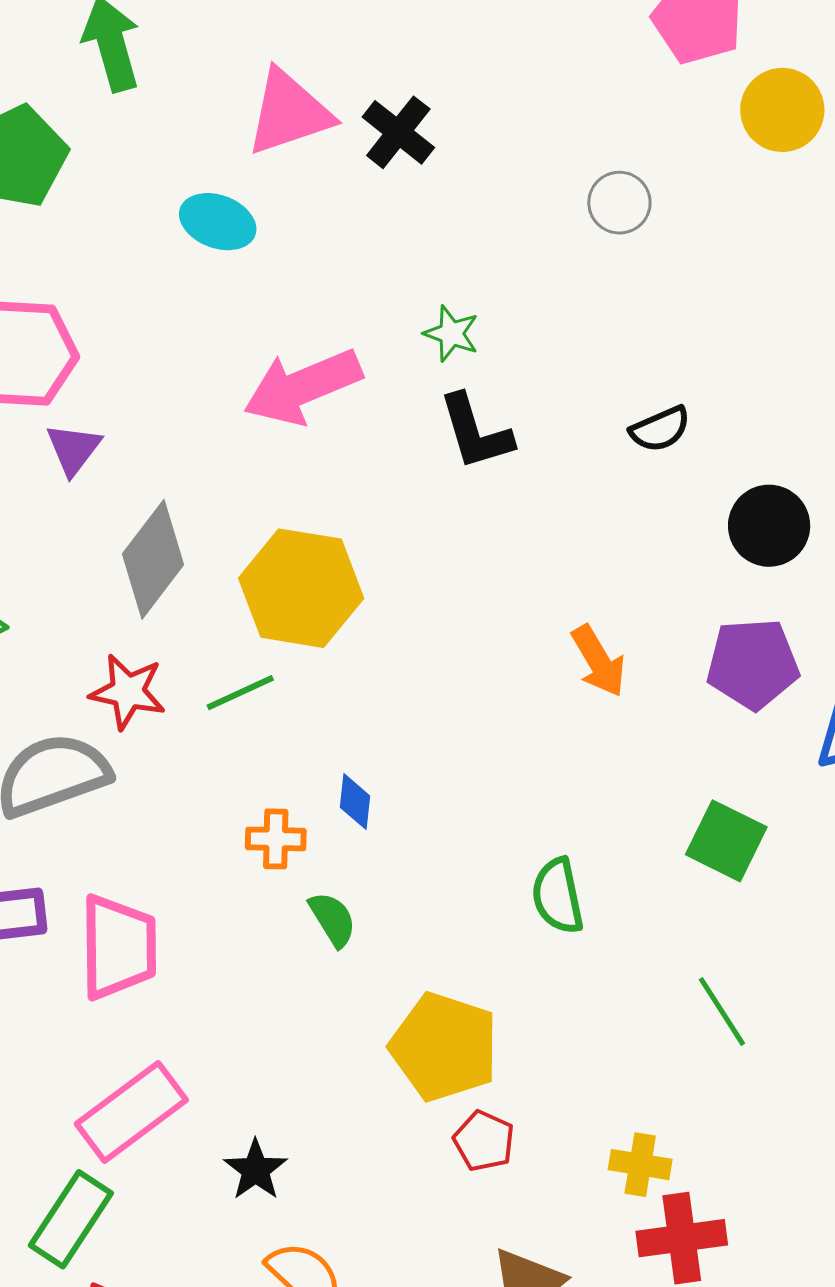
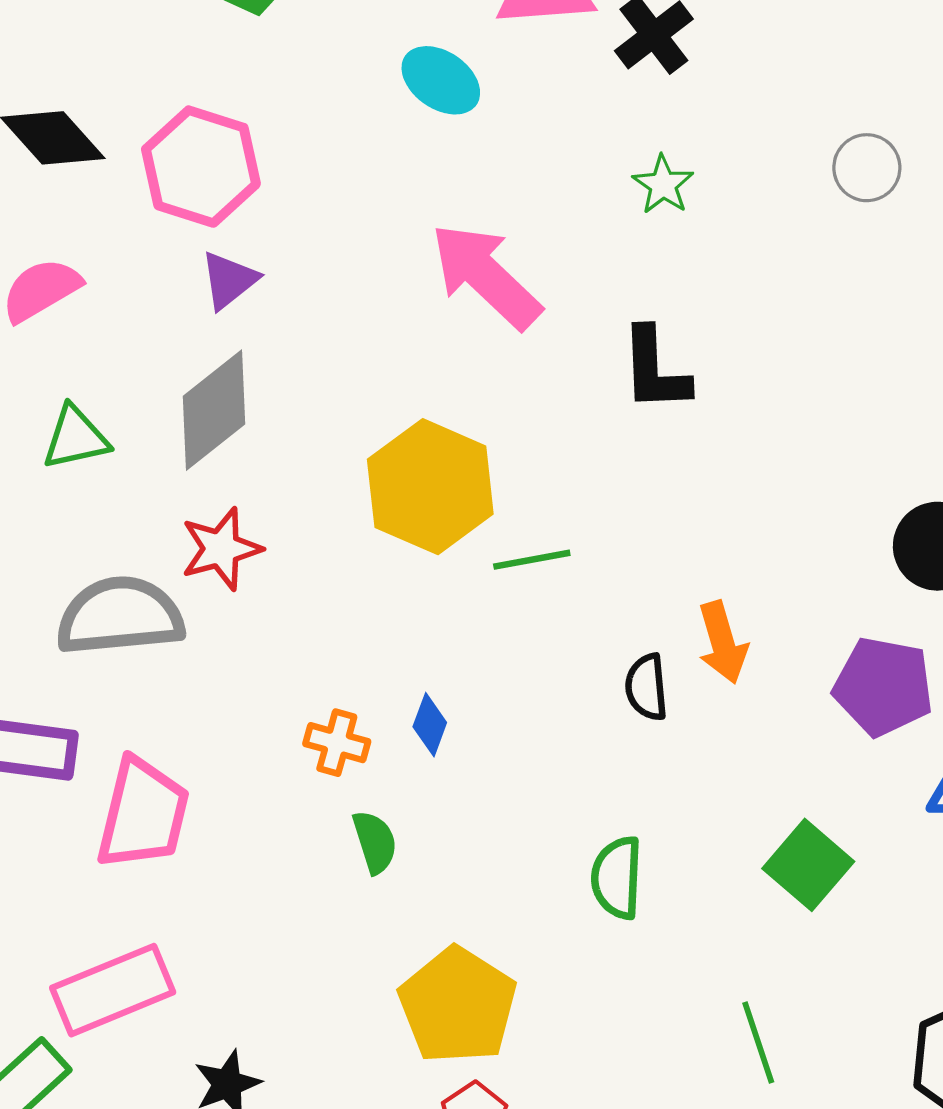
green star: (451, 334) -> (663, 185), moved
pink arrow: (303, 387) -> (486, 276), turned 52
black semicircle: (660, 429) -> (646, 687), moved, turned 94
gray diamond: (153, 559) -> (214, 410), moved
red star: (128, 692) -> (221, 549), turned 30
green line: (240, 693) -> (532, 560), moved

